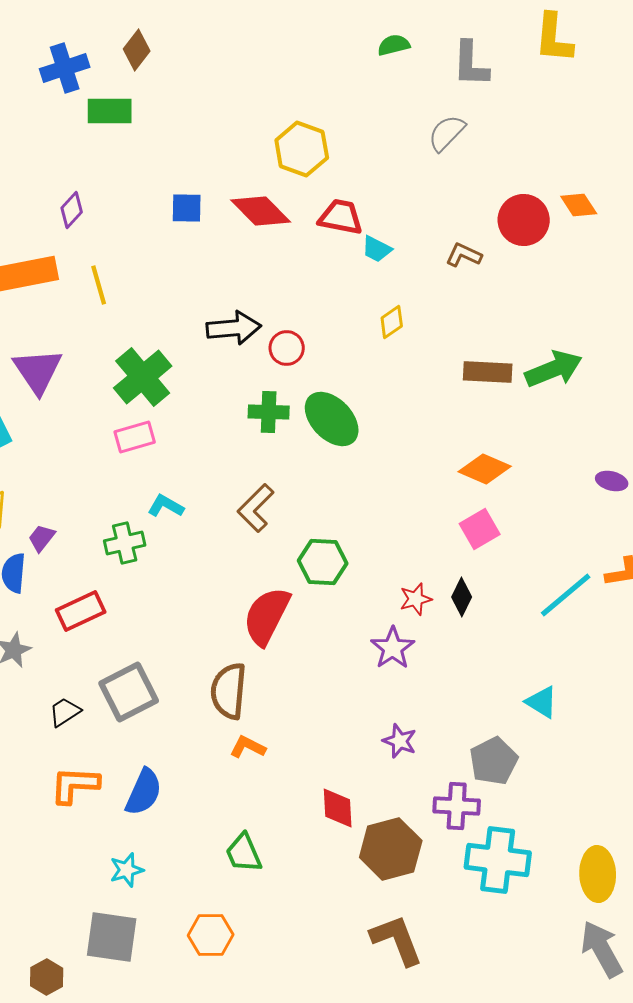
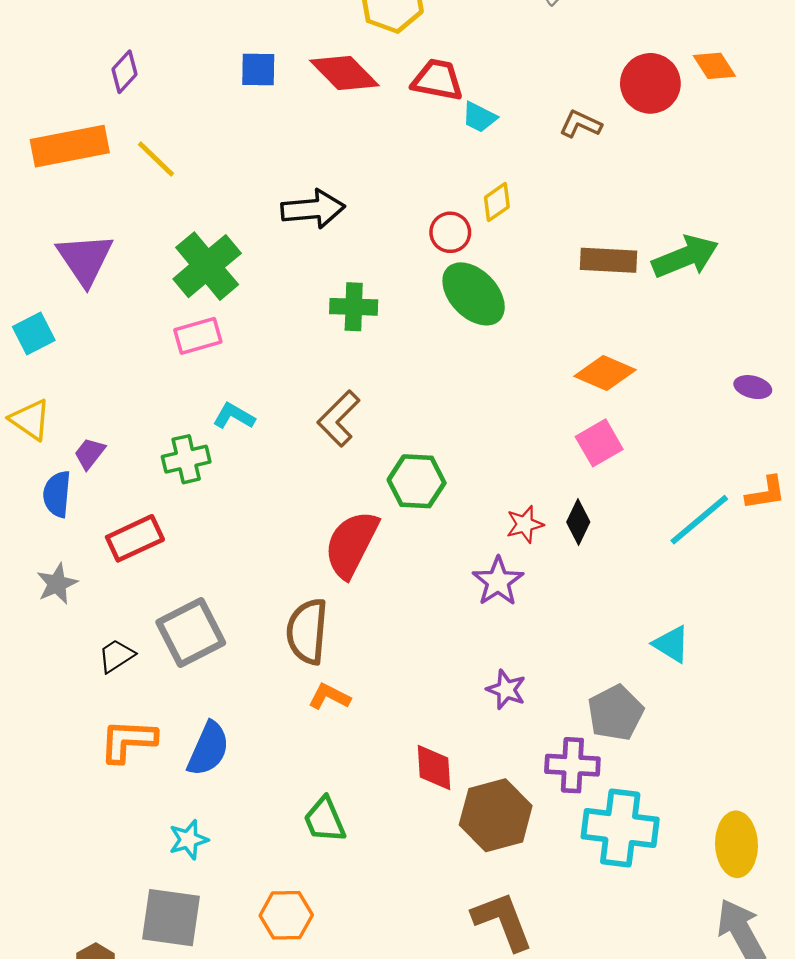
yellow line: (99, 285) -> (156, 159), turned -30
red circle: (287, 348) -> (450, 232), moved
green ellipse: (332, 419) -> (474, 294), moved

